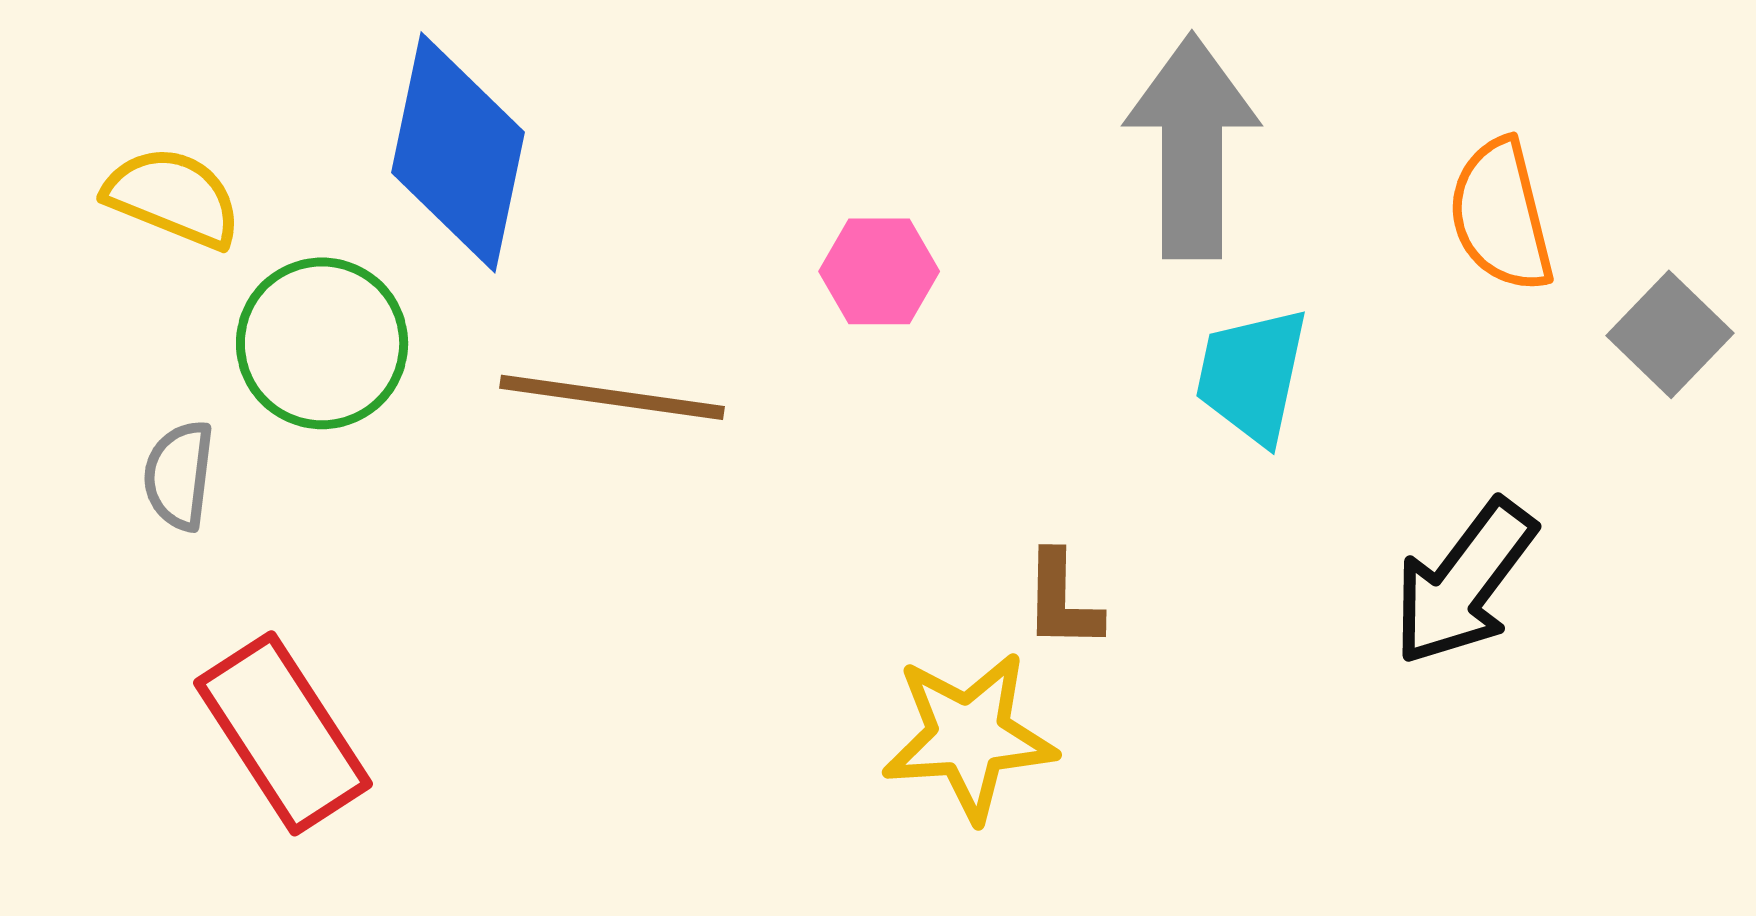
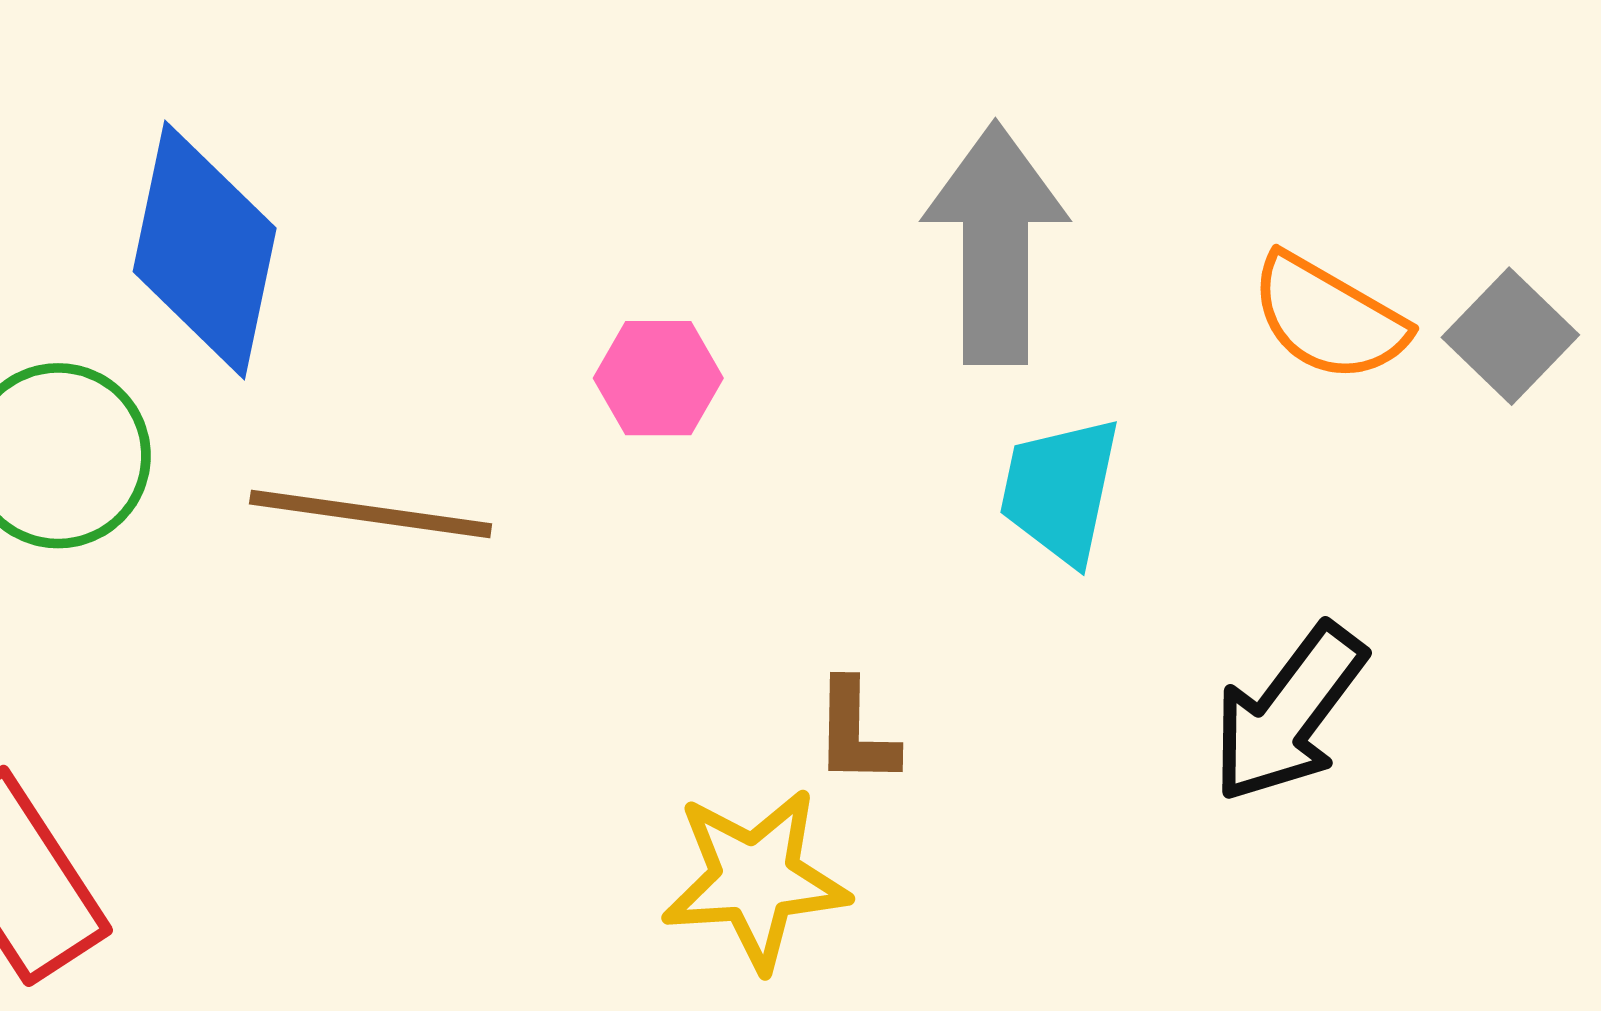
orange semicircle: (1501, 215) -> (1328, 318), turned -46
gray square: (1670, 334) -> (1510, 336), moved

